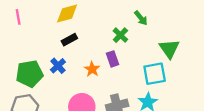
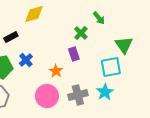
black rectangle: (69, 40) -> (11, 37), moved
orange star: (92, 69) -> (56, 71), moved

